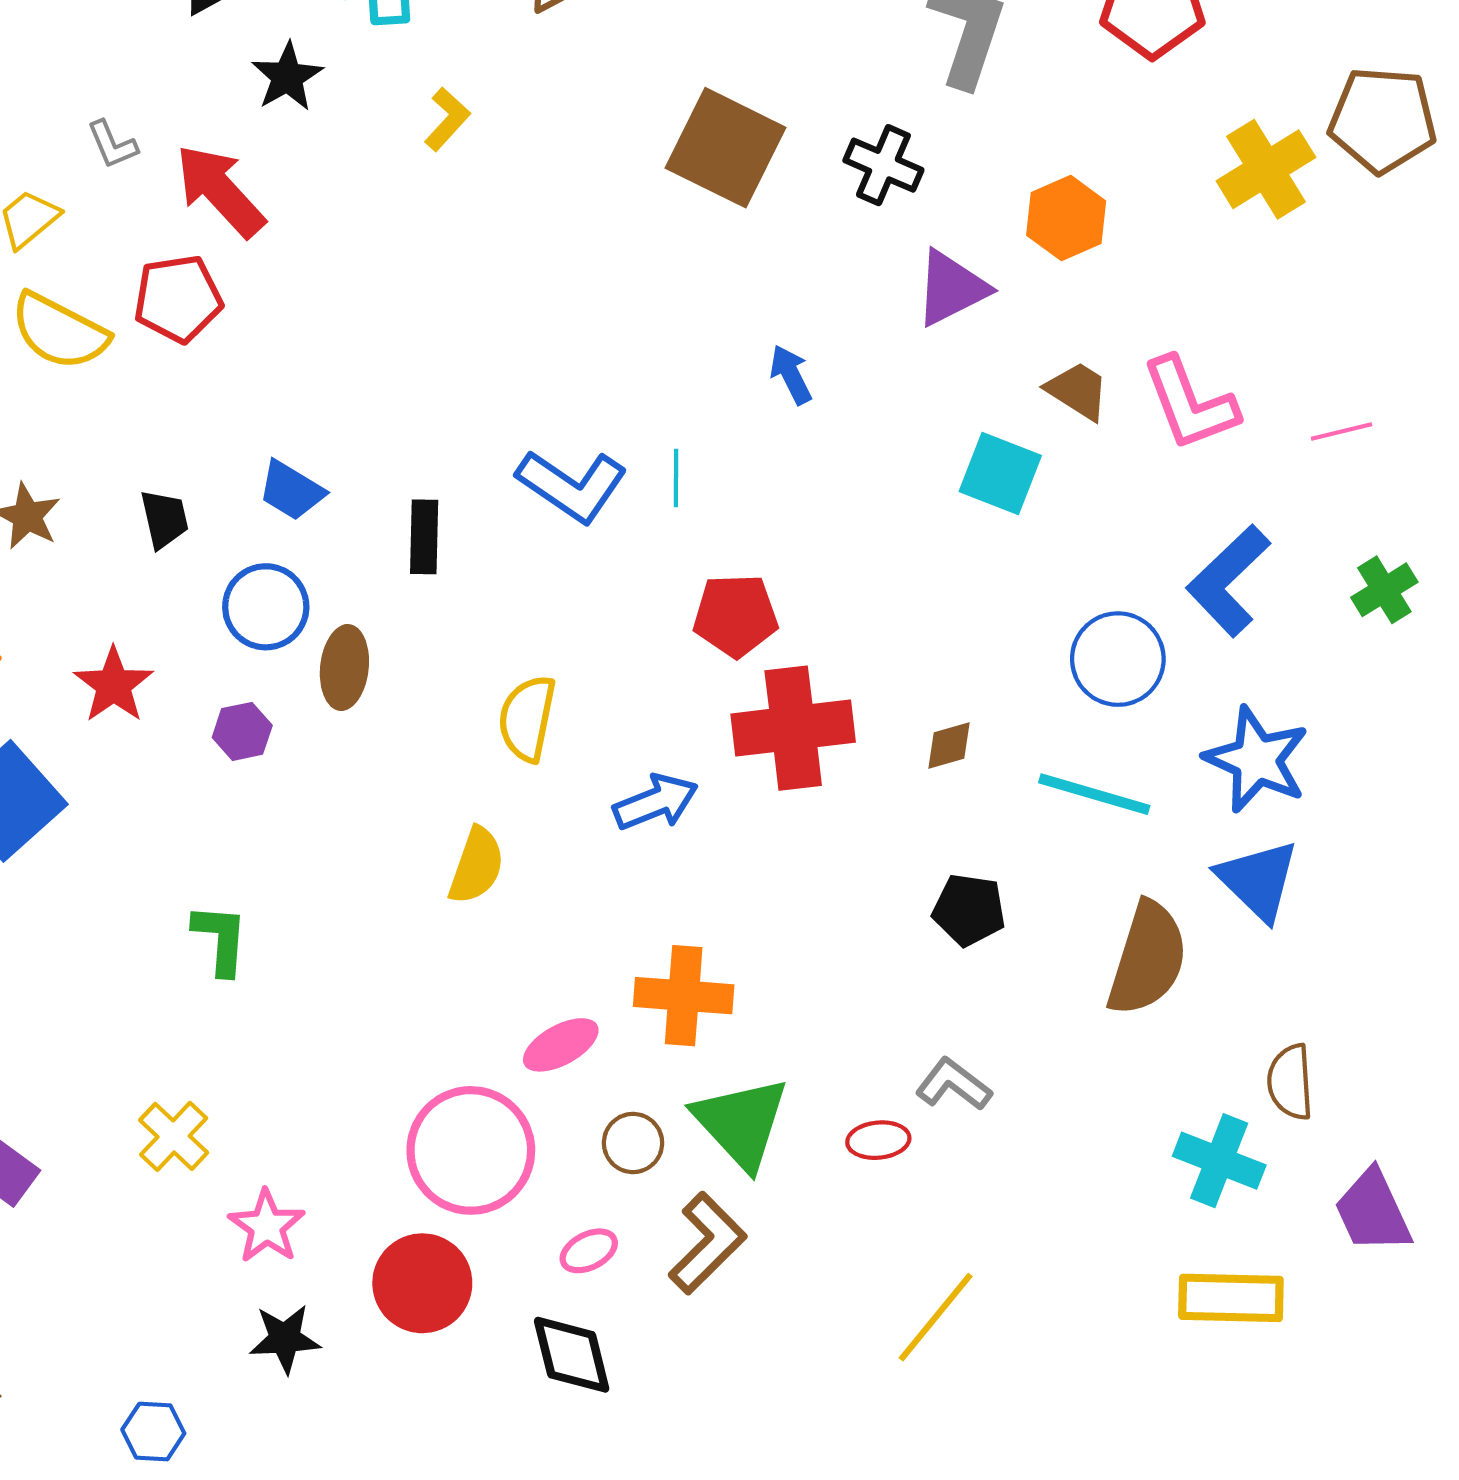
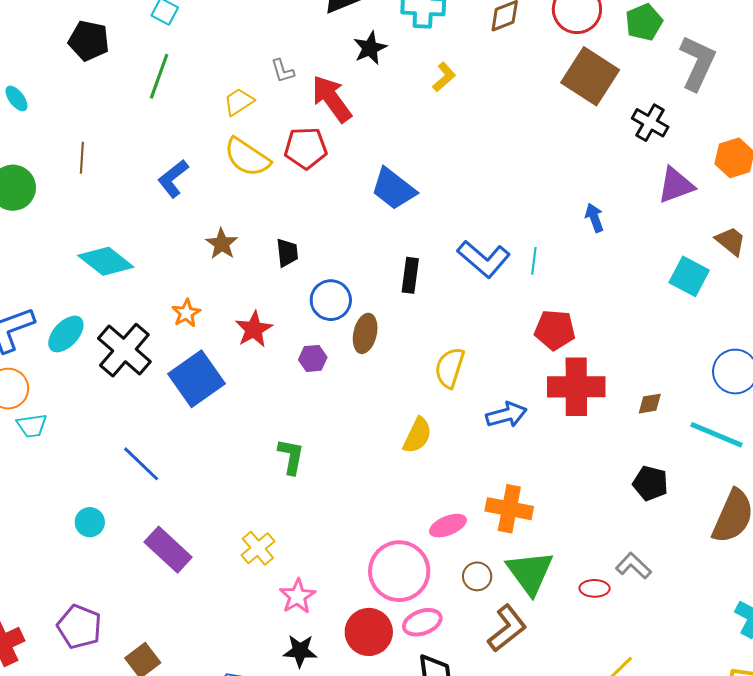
brown square: (726, 148) -> (590, 76), moved
blue trapezoid: (291, 491) -> (393, 189), moved, size x1.4
pink ellipse: (589, 1251) -> (422, 622), moved, size x1.4

